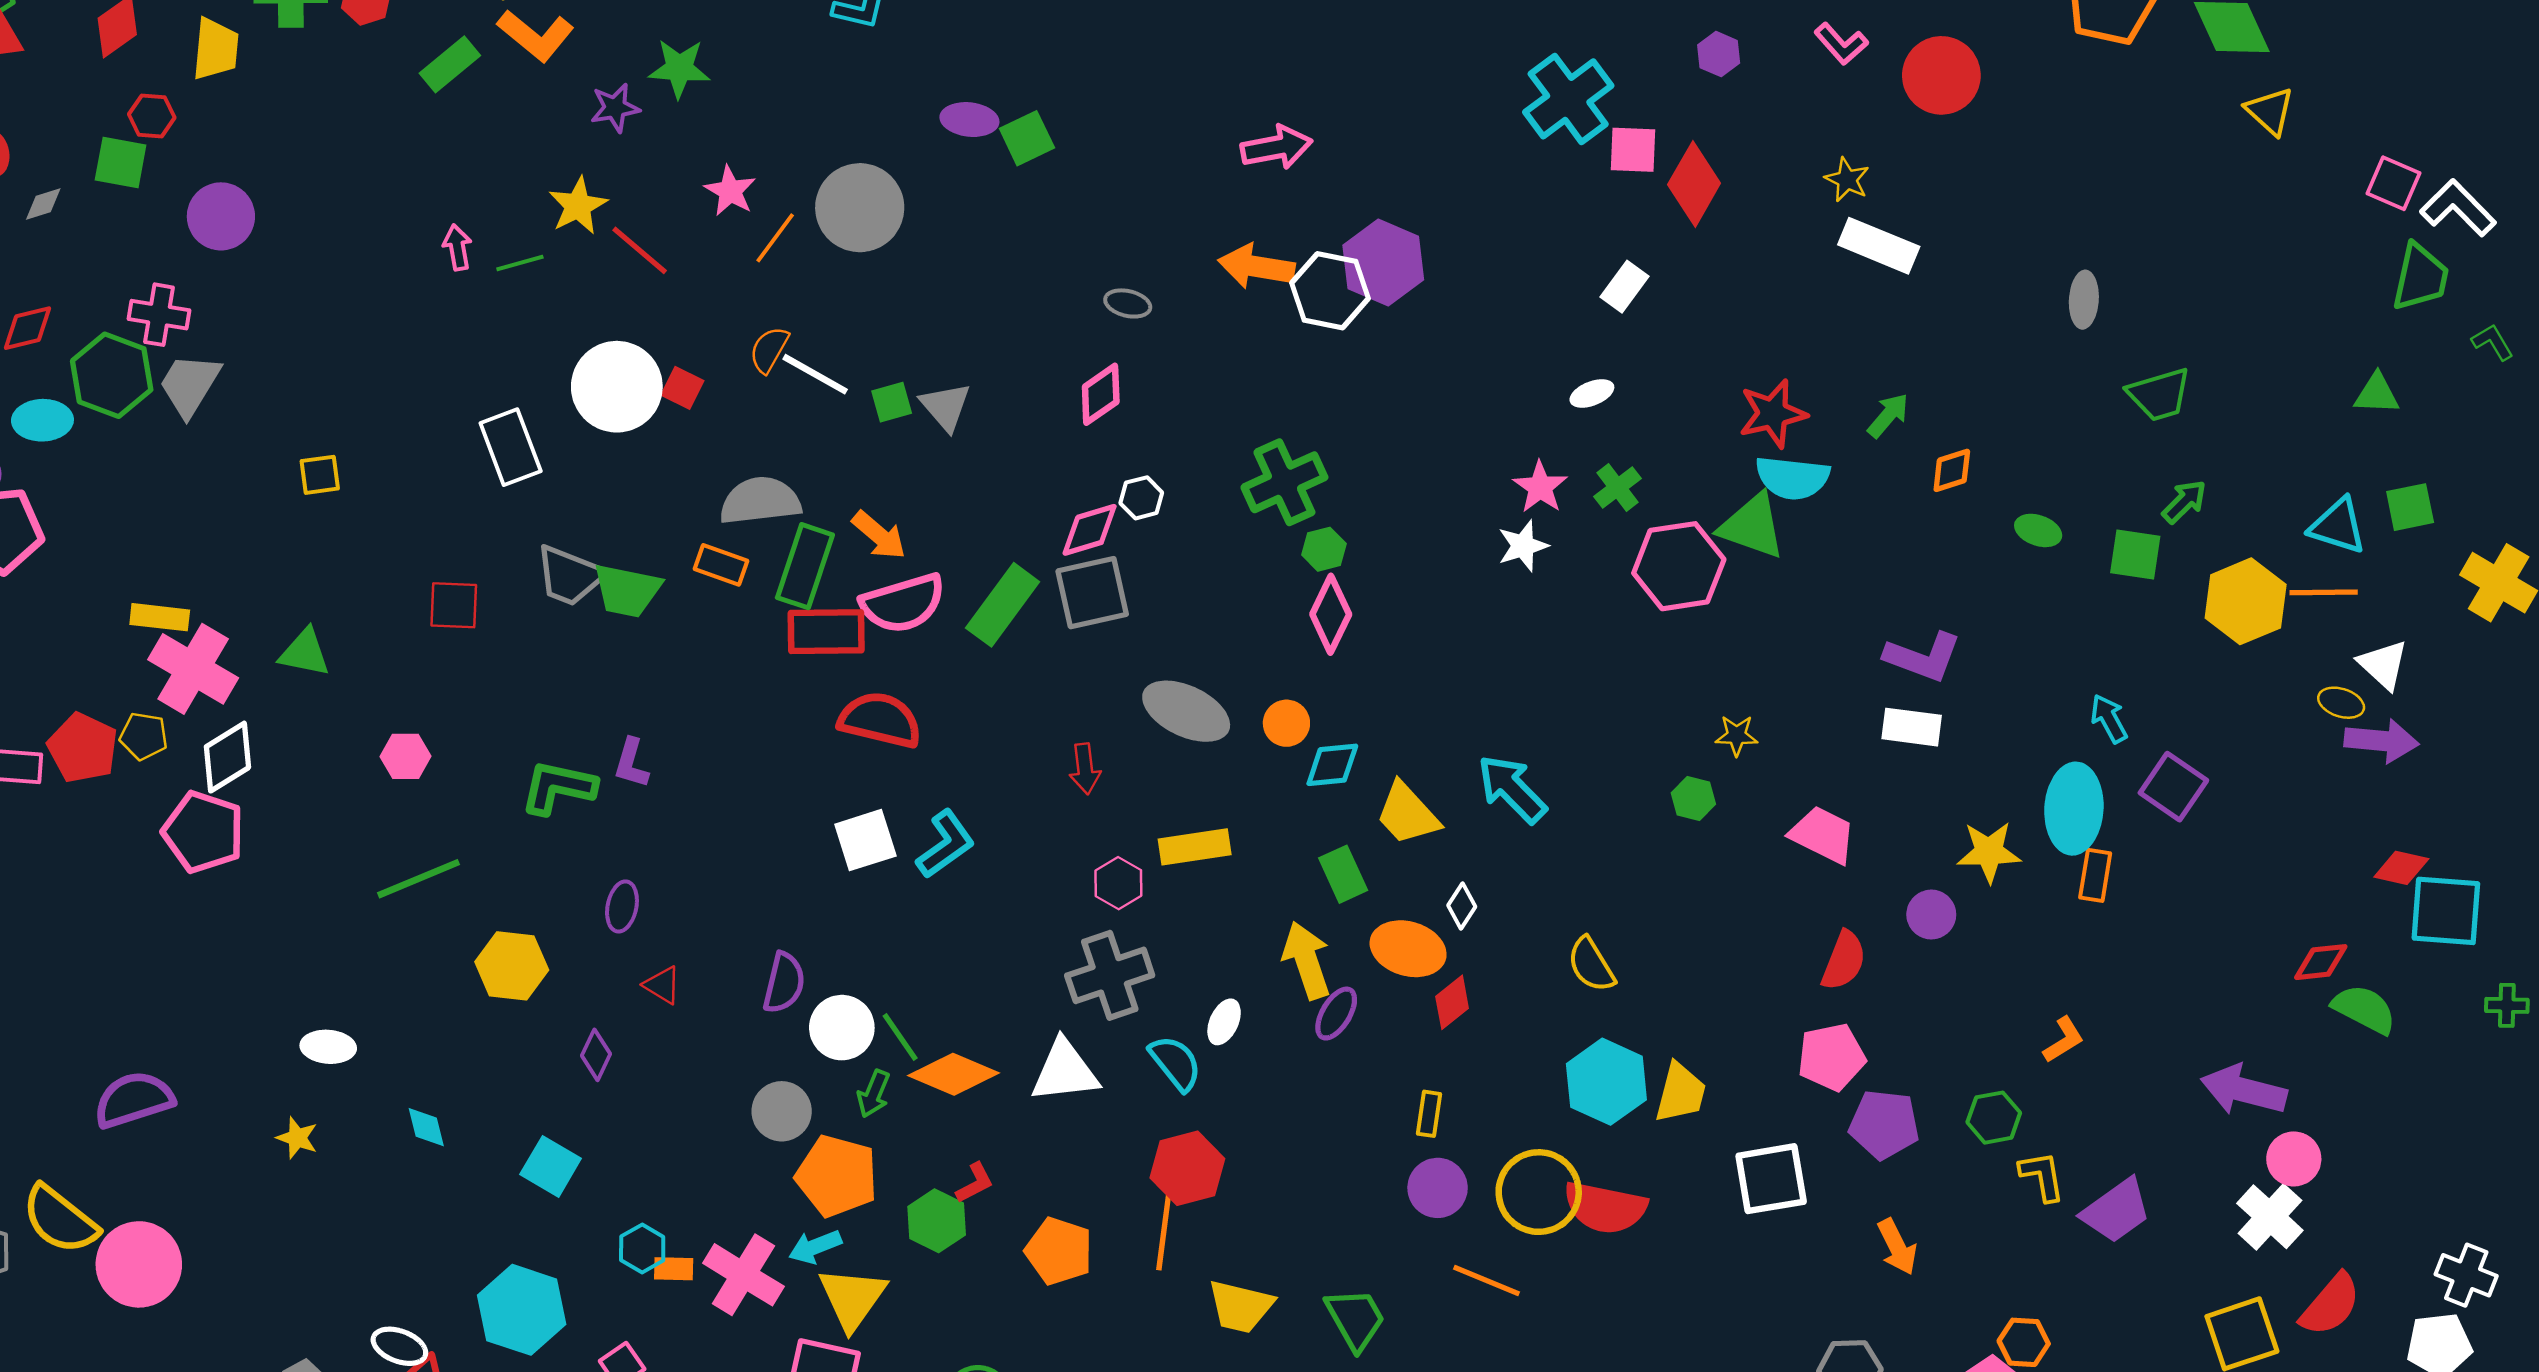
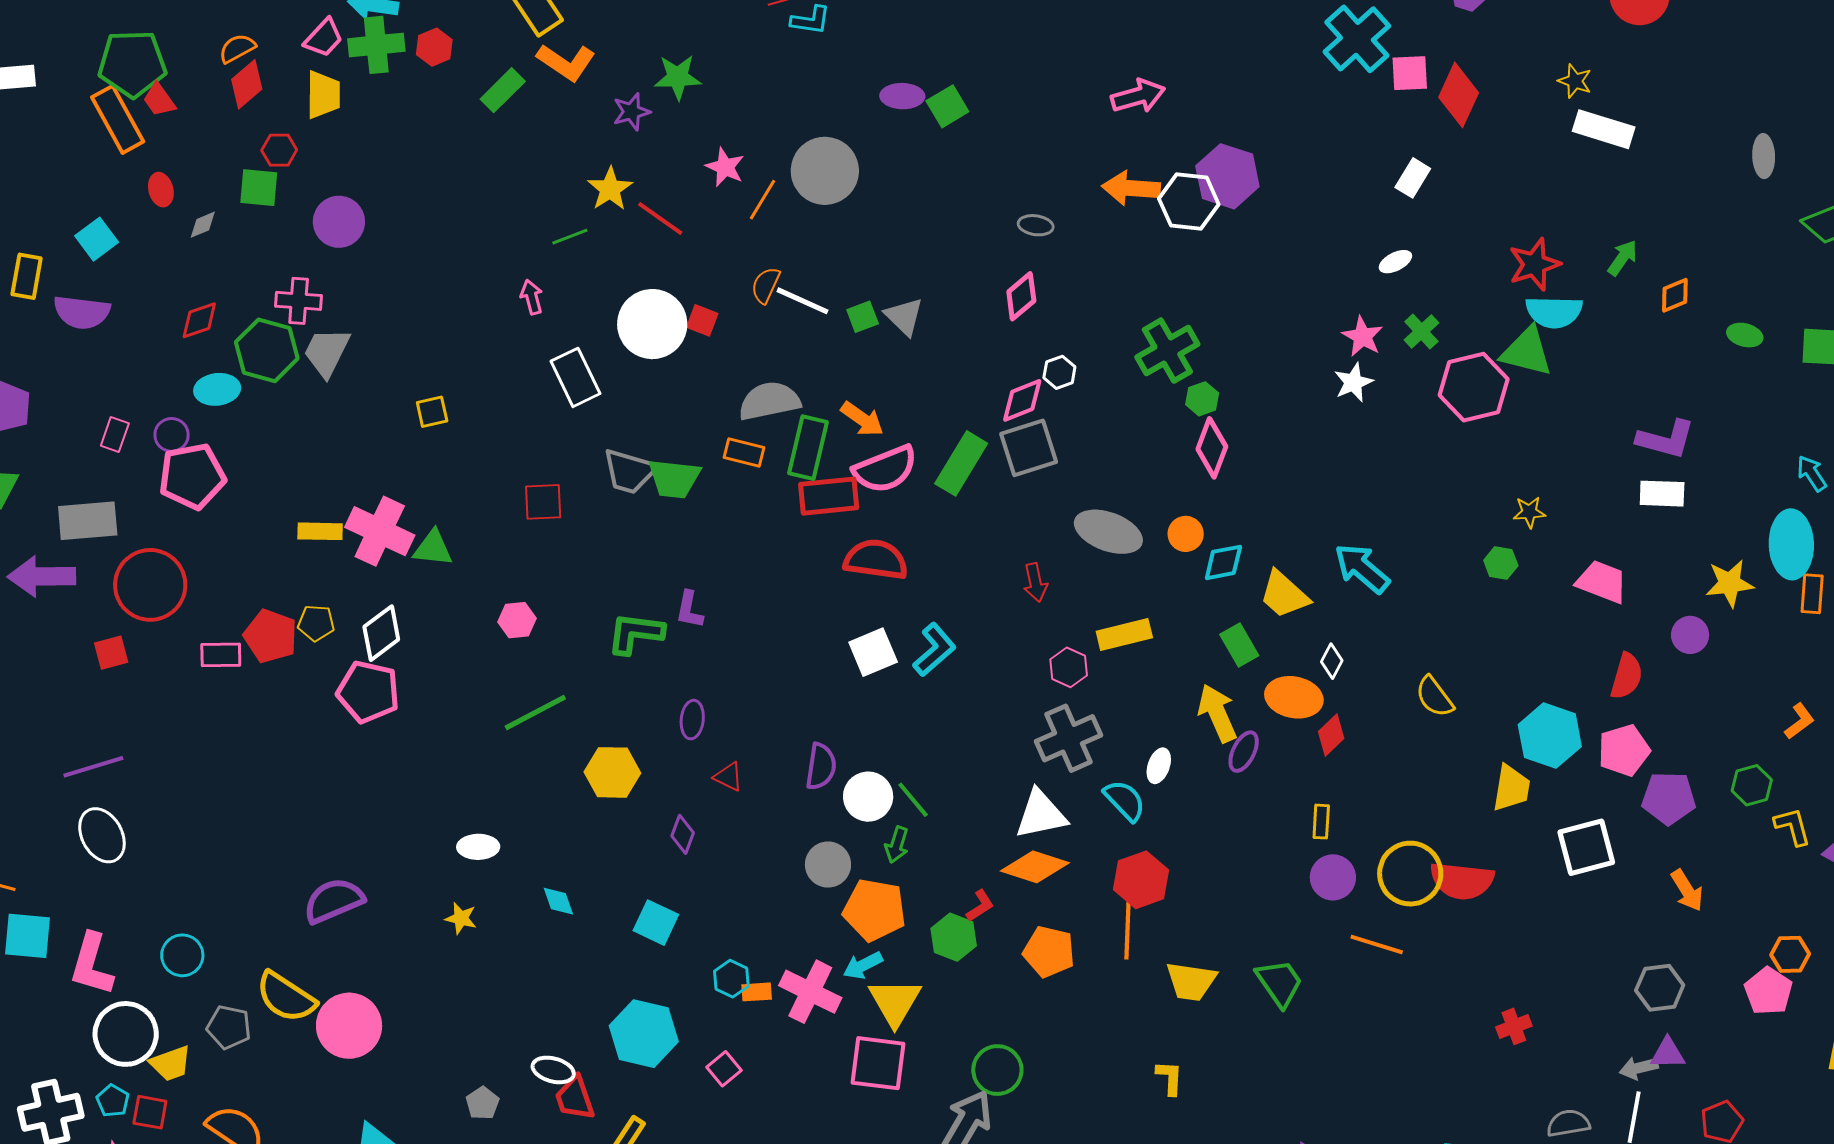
pink arrow: (457, 247) -> (532, 297), moved
pink cross: (193, 669) -> (380, 531), moved
orange diamond: (954, 1074) -> (1035, 867), moved
cyan hexagon: (1606, 1082) -> (1550, 736), moved

